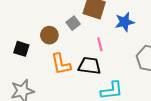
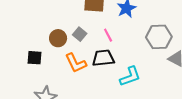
gray square: (73, 23) -> (80, 34), moved

